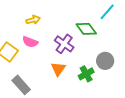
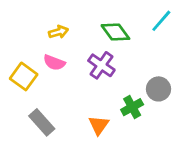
green diamond: (86, 29) -> (115, 32), moved
orange triangle: (58, 69) -> (99, 125), moved

